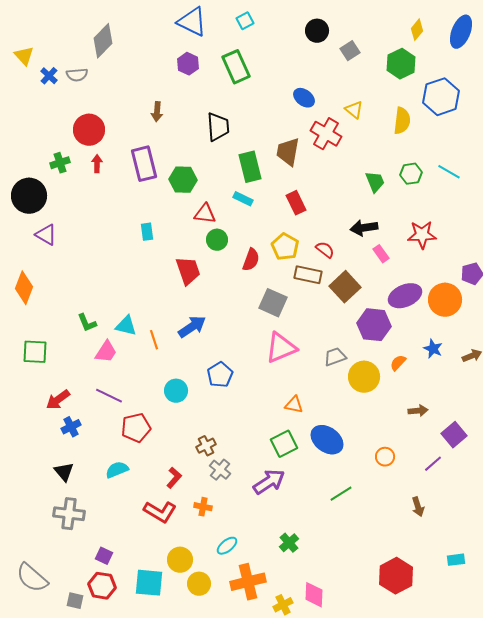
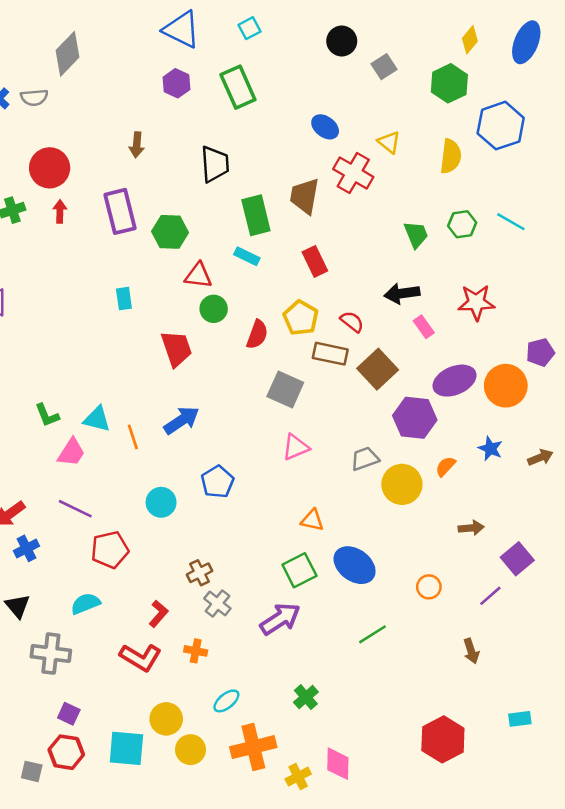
pink triangle: (281, 348) -> (296, 447), size x0.7
gray cross: (69, 514) -> (51, 654), moved

